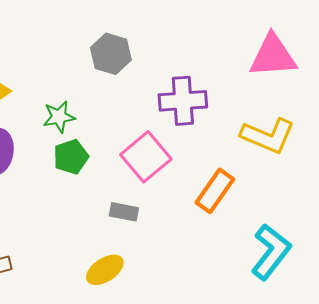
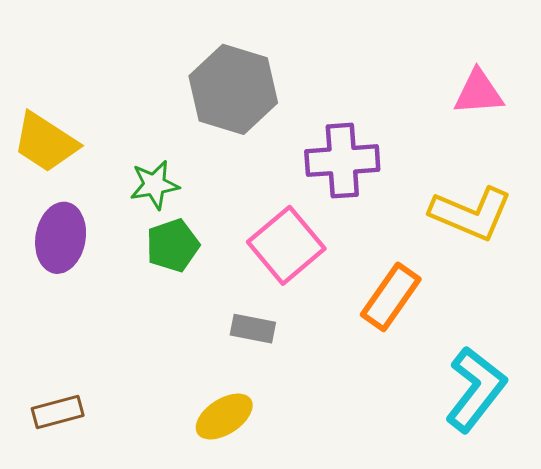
gray hexagon: (111, 54) -> (233, 89), size x1.4
pink triangle: (273, 56) -> (479, 92), size x0.7

